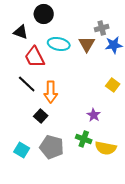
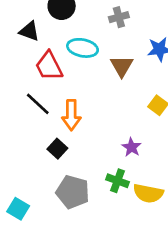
gray cross: (102, 28) -> (119, 17), moved
brown triangle: (87, 44) -> (122, 66), moved
cyan square: (22, 150) -> (18, 209), moved

